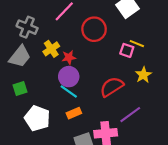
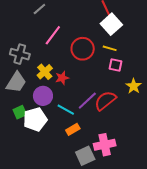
yellow line: (137, 44) -> (110, 48), moved
purple circle: (69, 77) -> (43, 96), moved
purple line: (130, 115) -> (87, 101), moved
white pentagon: (37, 118) -> (35, 119), moved, turned -30

